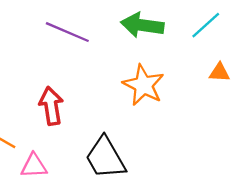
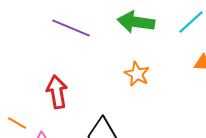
orange star: (143, 85) -> (137, 74), size x0.7

